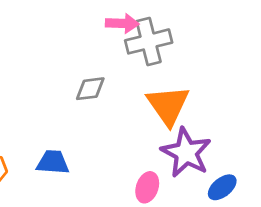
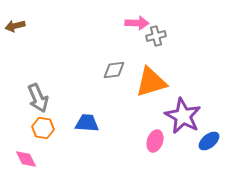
gray cross: (149, 41) -> (156, 36), size x0.6
orange triangle: (168, 105) -> (151, 82), moved, turned 48

